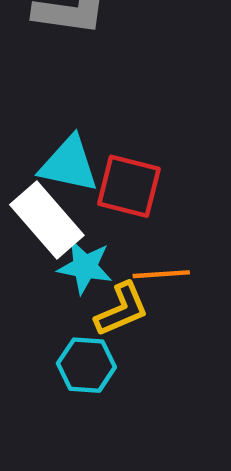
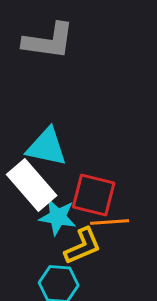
red square: (129, 186) -> (94, 195), moved

